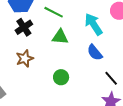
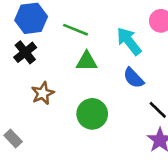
black cross: (24, 27) -> (25, 52), moved
green circle: (61, 77) -> (92, 114), size x1.5

